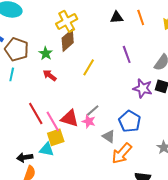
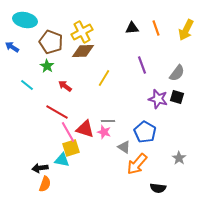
brown diamond: (68, 40) -> (83, 51), turned 40
brown pentagon: (17, 49) -> (51, 42), moved
green star: (46, 53) -> (47, 66), moved
cyan line: (12, 74) -> (27, 85), turned -64
gray line: (93, 110) -> (108, 121), turned 40
red line: (36, 113) -> (57, 112), moved, turned -30

